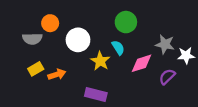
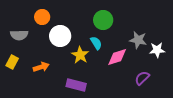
orange circle: (50, 23) -> (42, 17), moved
yellow rectangle: (36, 69) -> (12, 62), moved, turned -32
purple semicircle: (167, 77) -> (142, 78), moved

